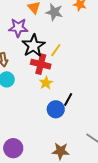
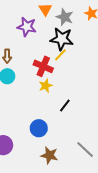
black star: (33, 46) -> (62, 39), moved, turned 30
blue circle: (56, 109) -> (39, 128), moved

